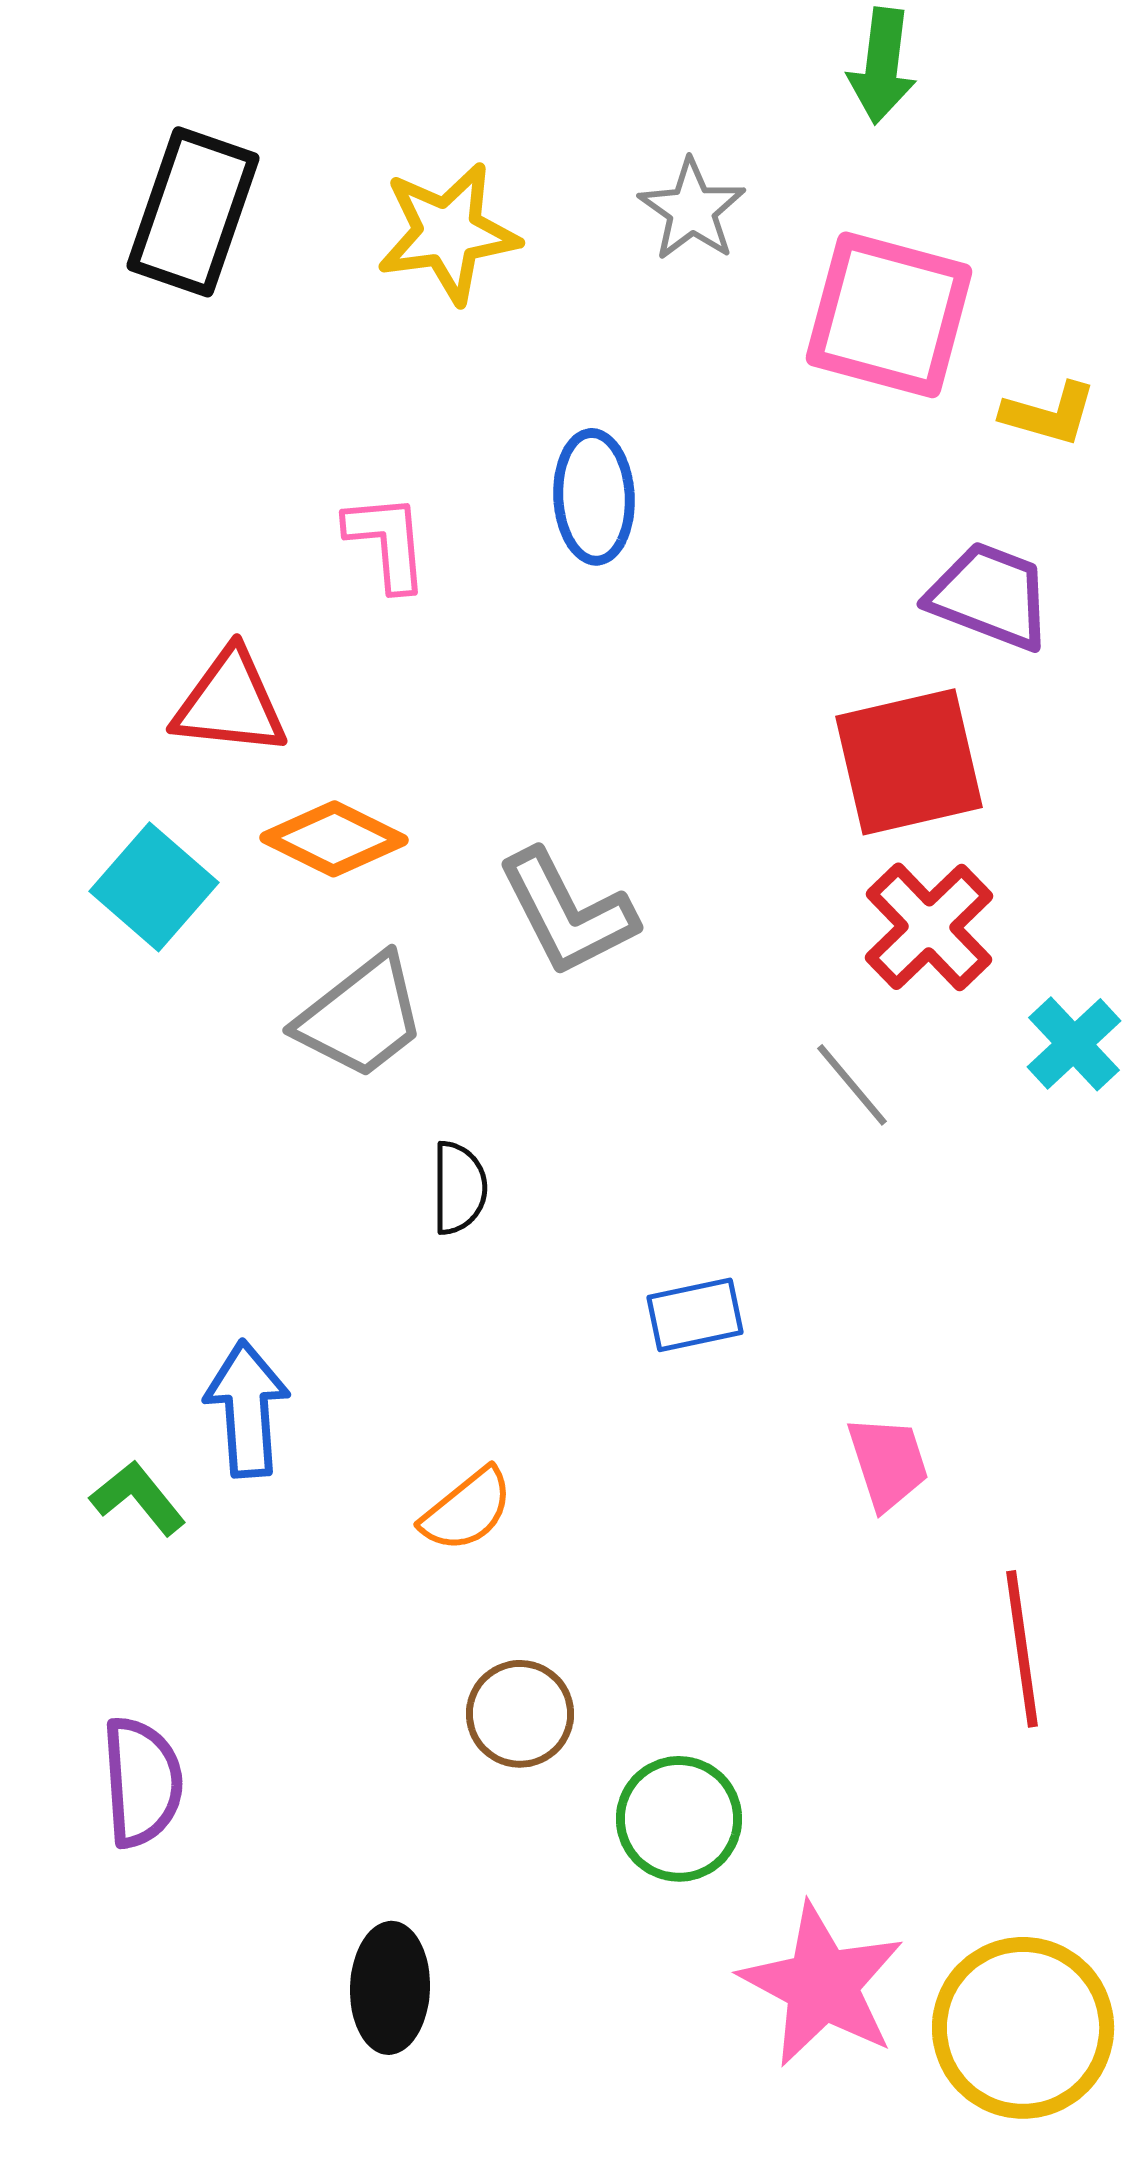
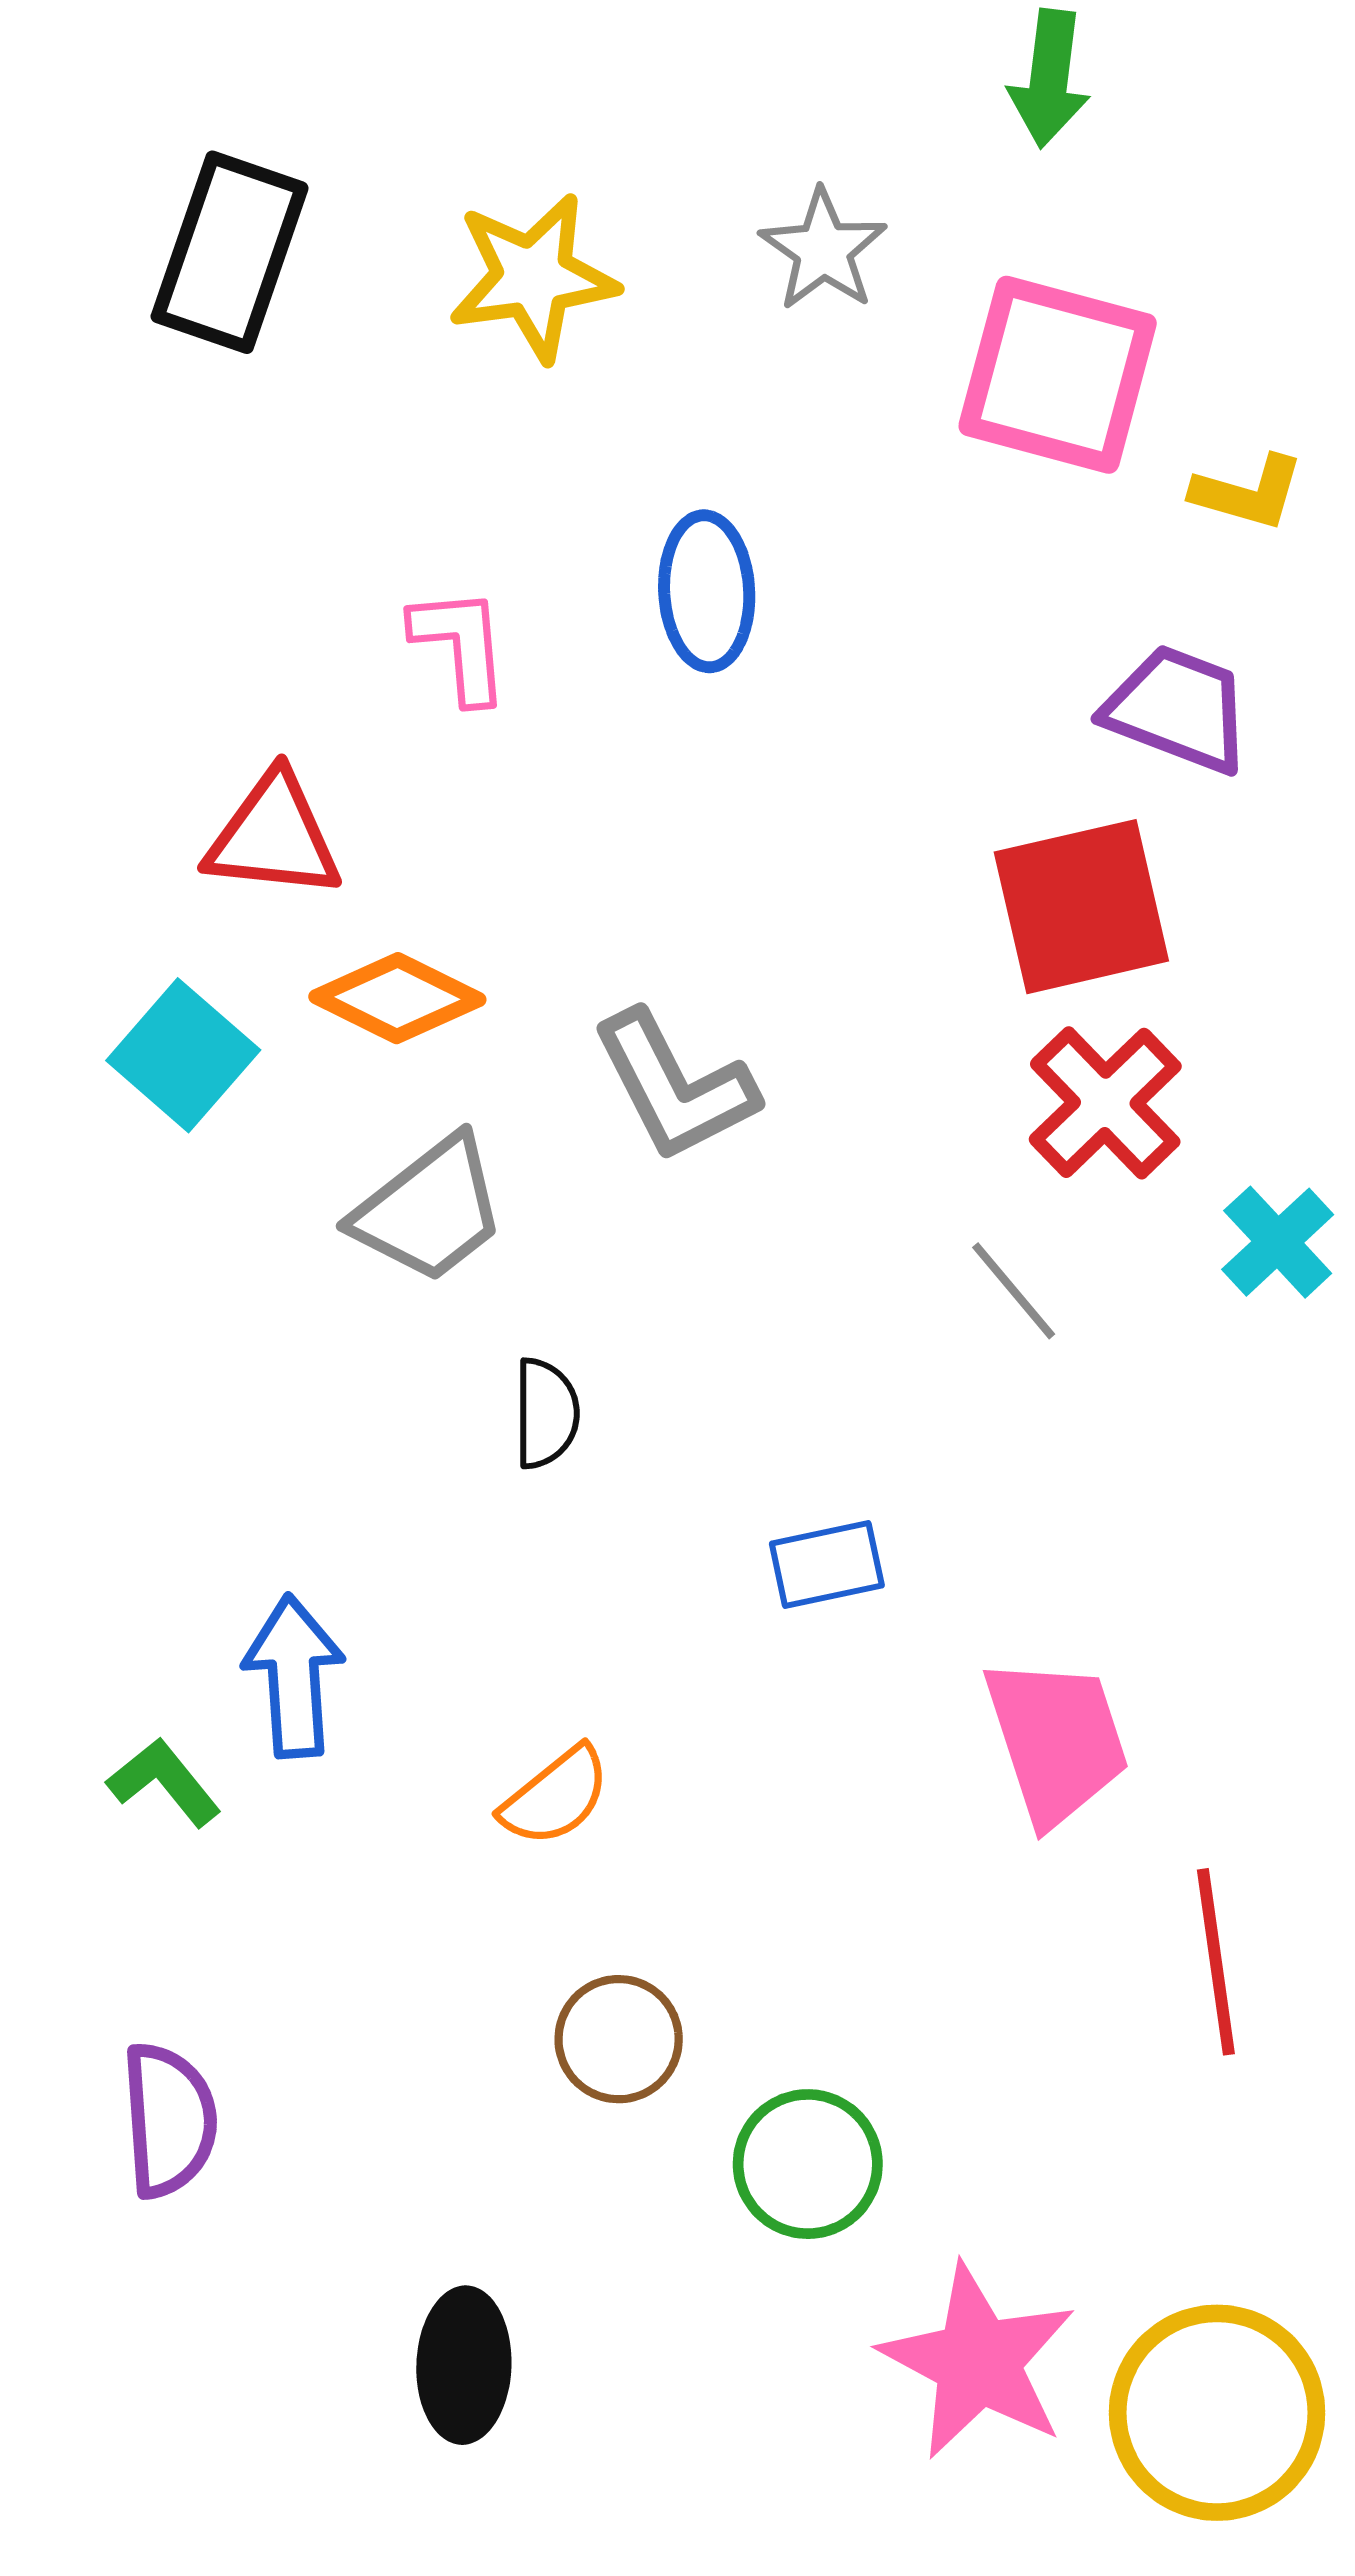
pink trapezoid: (888, 1463) -> (1056, 1741), size x1.5

